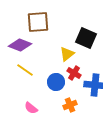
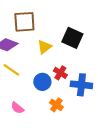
yellow triangle: (67, 54) -> (44, 47), moved
orange cross: (70, 105) -> (56, 105), turned -32

